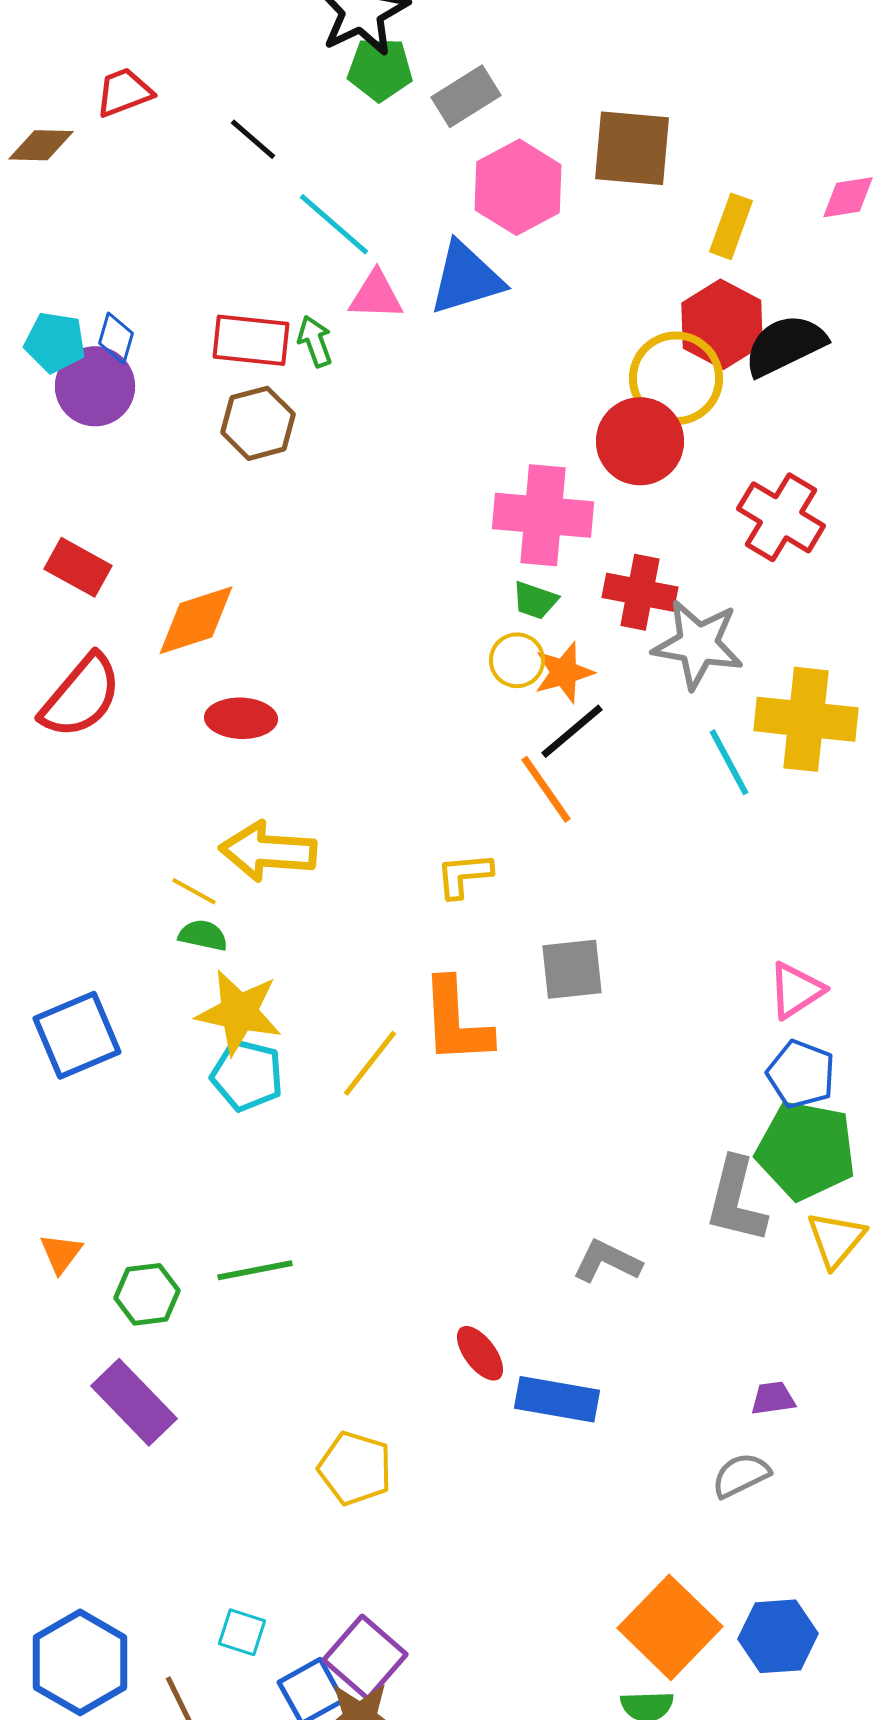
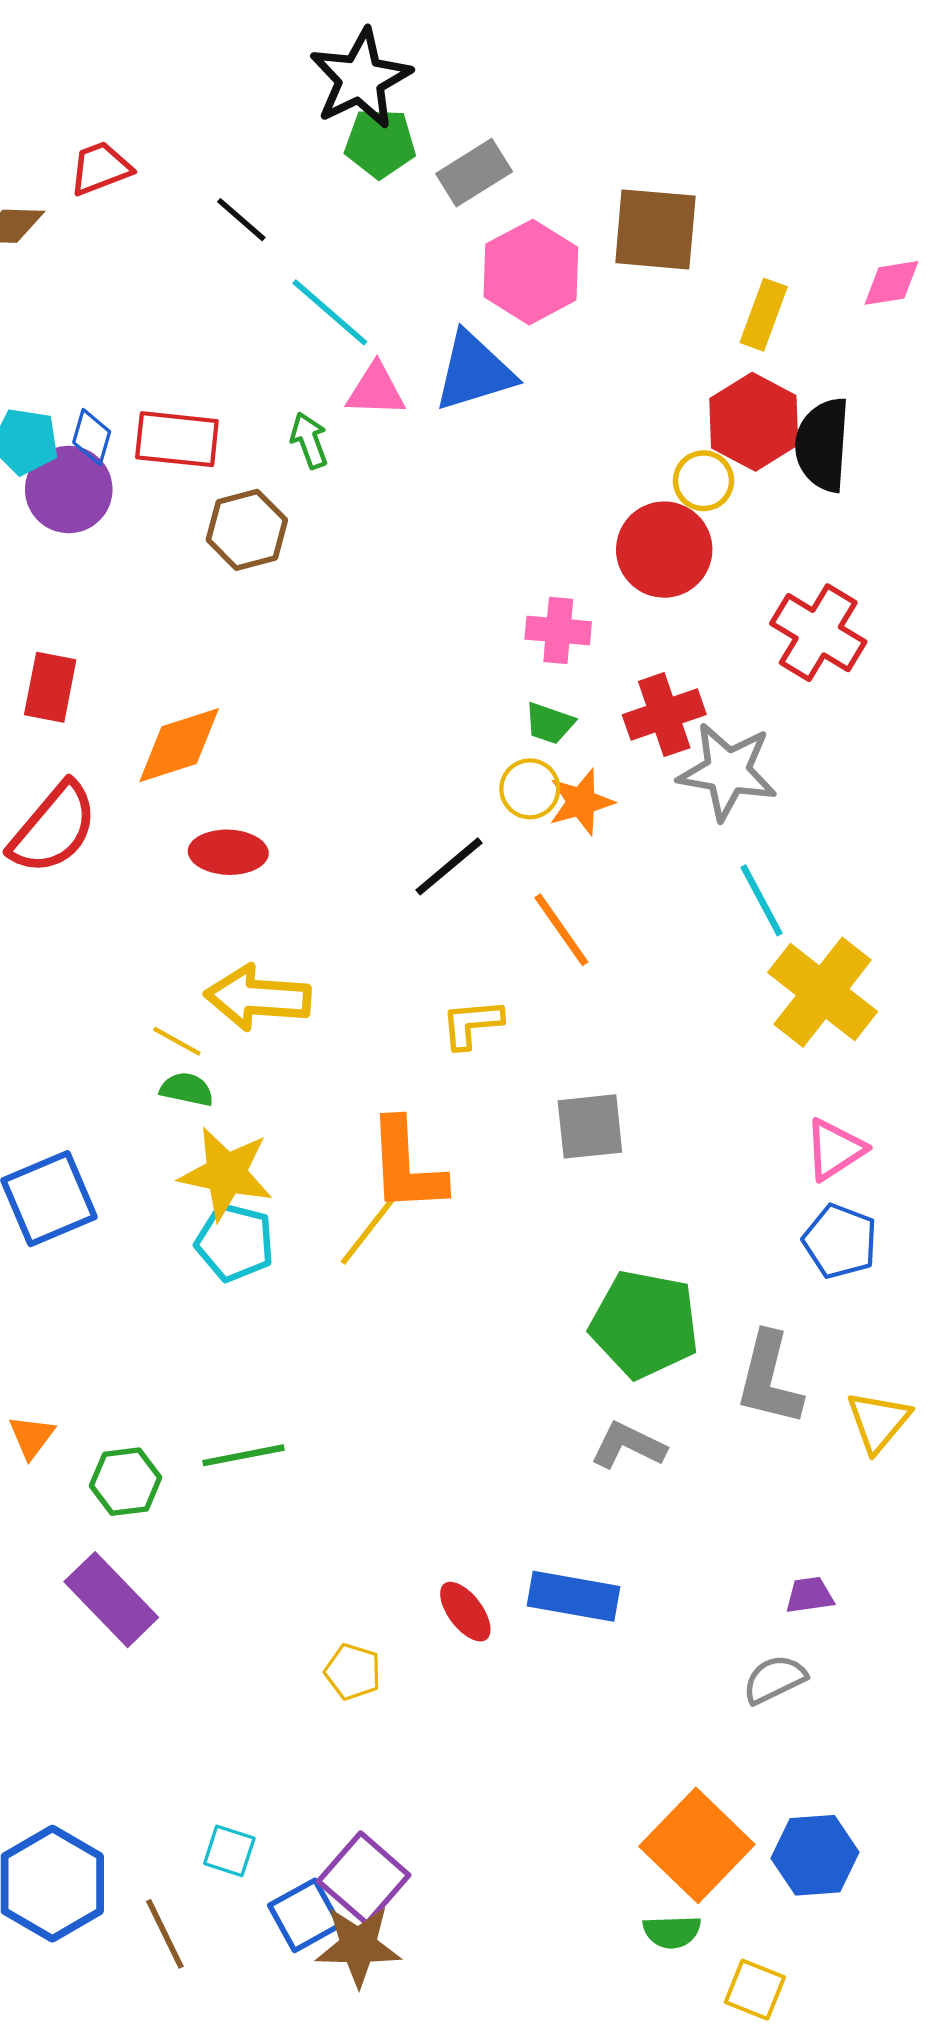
red rectangle: (251, 340) -> (177, 439), moved
black semicircle: (785, 345) -> (823, 445), turned -60
yellow circle: (676, 378) -> (704, 481), size x0.6
pink cross: (543, 515) -> (558, 630), size x0.6
red rectangle: (78, 567) -> (50, 687), turned 72
red cross: (640, 592) -> (664, 715), turned -30
yellow cross: (806, 719) -> (823, 992), moved, turned 32
black line: (572, 731) -> (449, 866), moved
orange L-shape: (456, 1021) -> (406, 1166), moved
green pentagon: (806, 1150) -> (645, 1324), moved
red ellipse: (480, 1353) -> (465, 1612), moved
yellow pentagon: (355, 1468) -> (353, 1672), size x0.7

